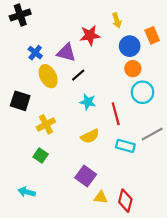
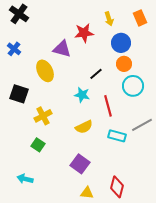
black cross: (20, 15) -> (19, 14), turned -36
orange rectangle: (152, 35) -> (140, 18), moved
blue cross: (35, 53) -> (14, 49), moved
black line: (78, 75) -> (96, 74), moved
yellow triangle: (101, 197) -> (87, 193), moved

